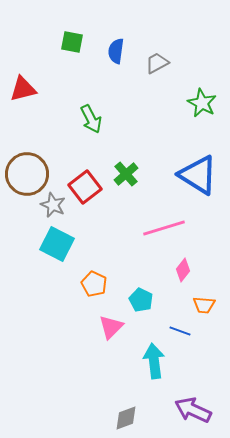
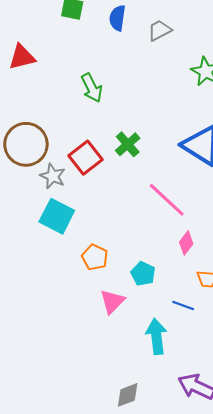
pink line: (164, 228) -> (167, 200), turned 60

